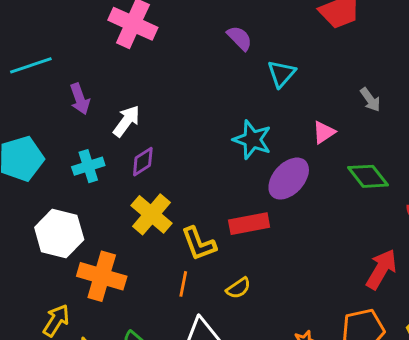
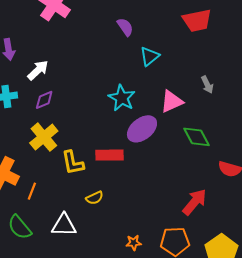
pink triangle: (324, 132) -> (172, 101), size x1.4
orange line: (183, 284) -> (32, 191), moved

